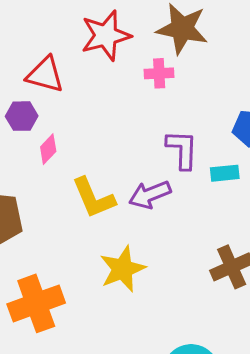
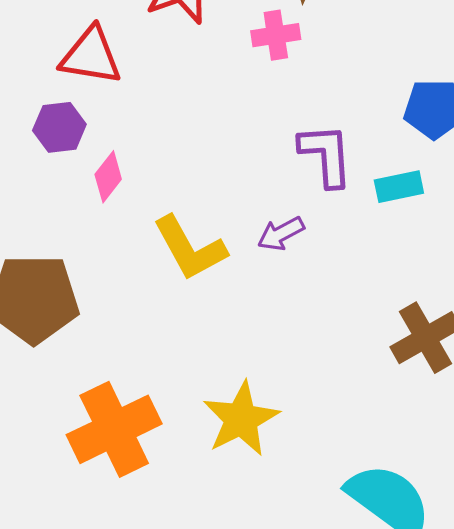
purple arrow: (150, 195) -> (281, 234), size x0.7
yellow star: (123, 269) -> (241, 419), moved

